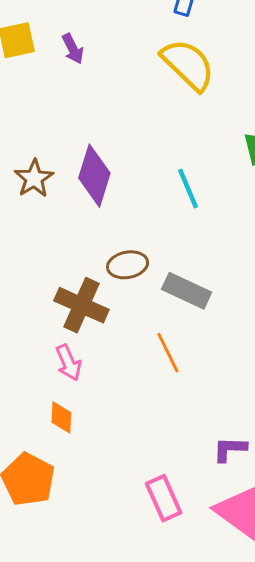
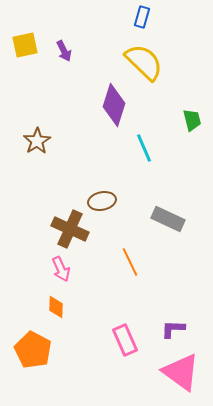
purple diamond: (94, 176) -> (114, 105), moved
gray rectangle: (187, 291) -> (168, 219), moved
pink rectangle: (164, 498) -> (125, 340), moved

